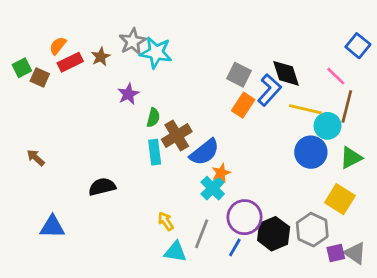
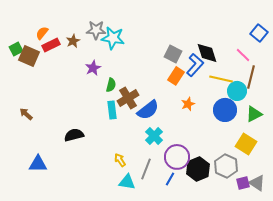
gray star: (132, 41) -> (96, 30), turned 30
brown square: (40, 77) -> (29, 56), size x1.5
orange star: (221, 173) -> (188, 104), moved

